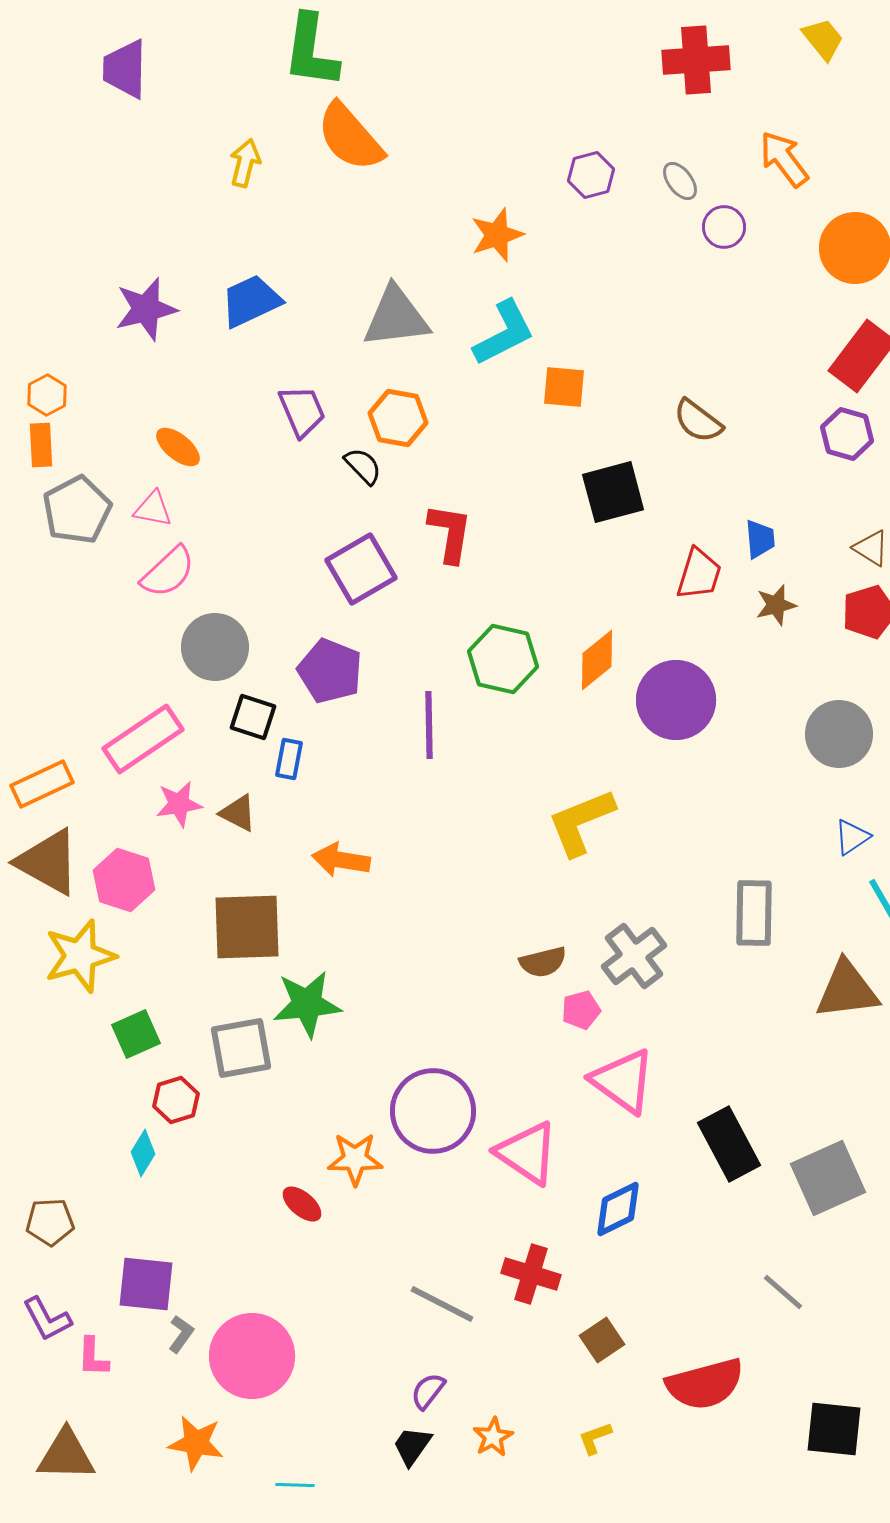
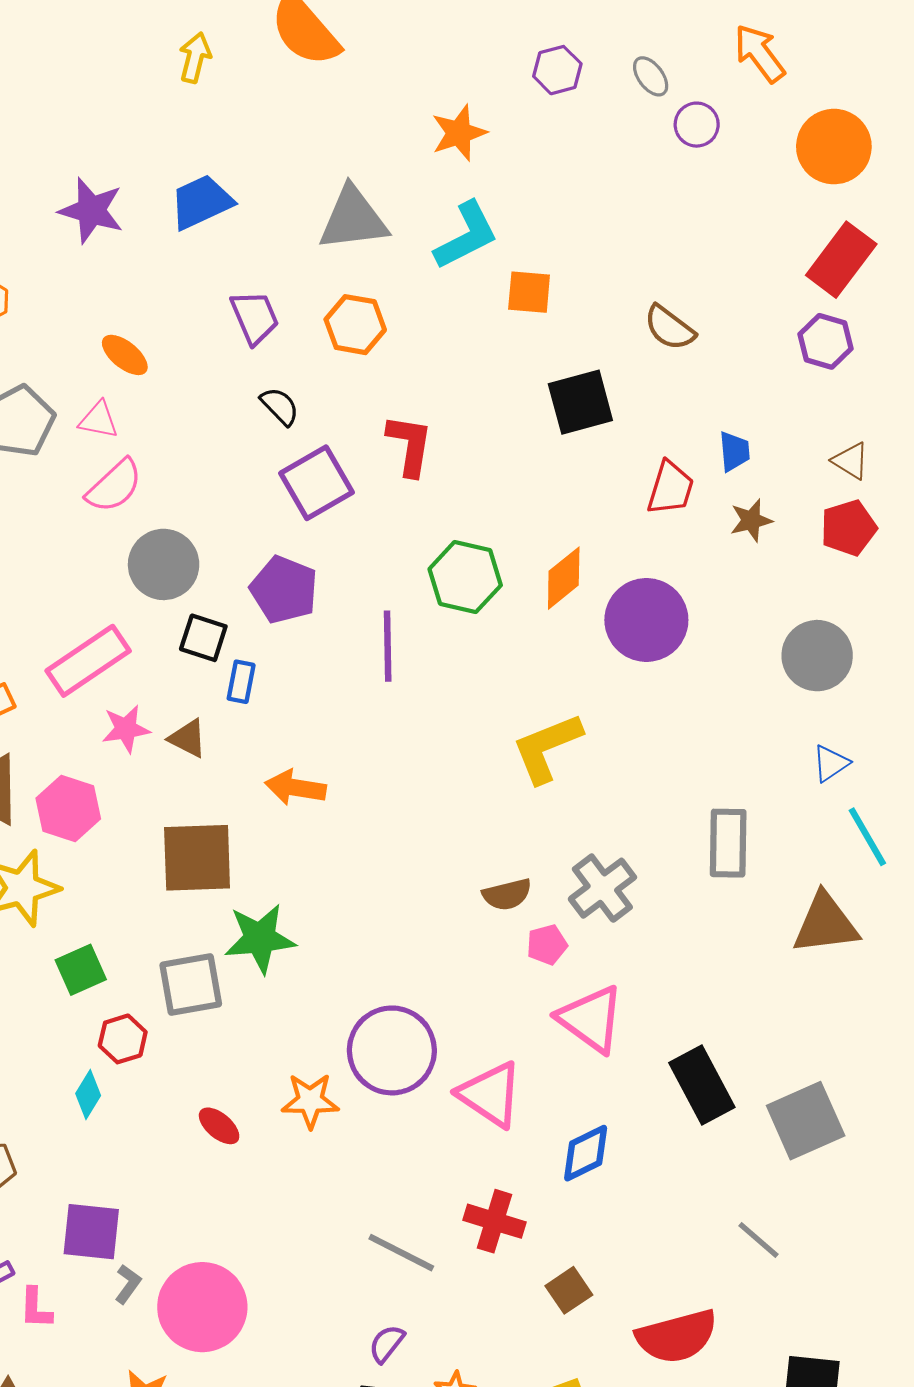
purple star: (146, 309) -> (91, 210), turned 30
black semicircle: (363, 466) -> (280, 406), moved
red ellipse: (302, 1204) -> (219, 1126), moved

